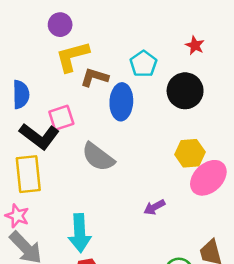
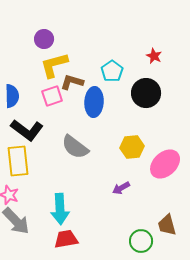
pink square: (61, 118) -> (52, 96), moved
yellow hexagon: (190, 153) -> (132, 147), moved

